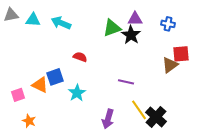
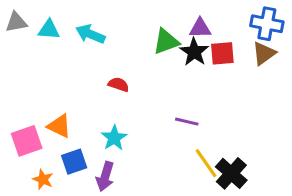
blue cross: (168, 24) -> (267, 24), moved, size x1.5
red square: (181, 54) -> (222, 53), moved
brown triangle: (170, 65) -> (264, 53), moved
blue square: (55, 77) -> (74, 162), moved
pink square: (18, 95) -> (27, 141), size x1.5
purple arrow: (108, 119) -> (105, 176), moved

